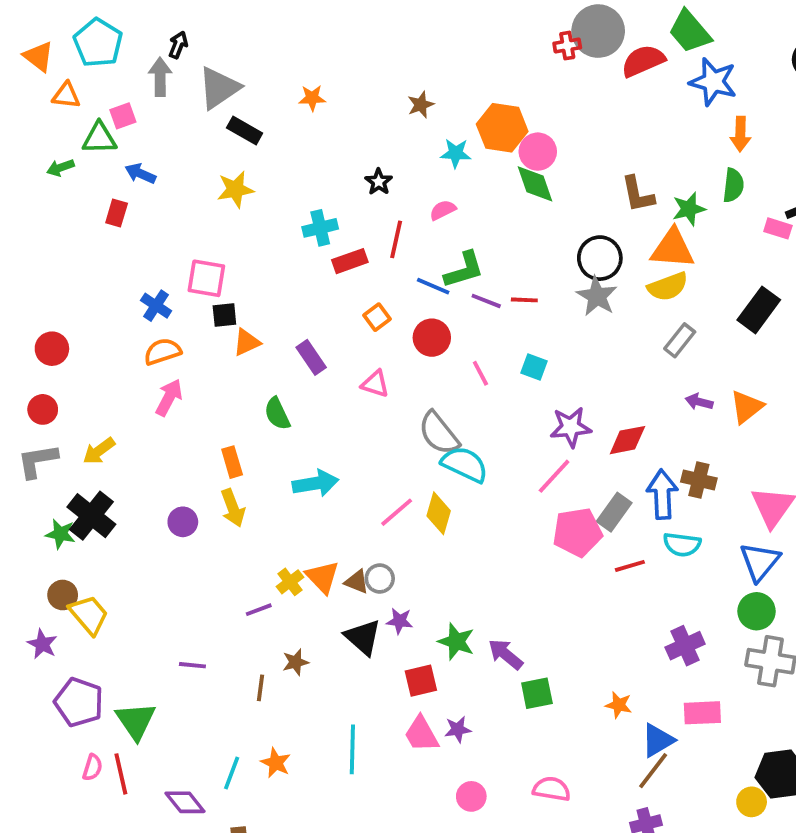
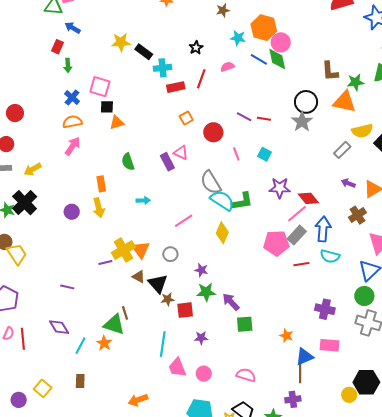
black rectangle: (245, 131) -> (144, 52), moved
green arrow: (60, 168) -> (68, 65), moved, turned -80
green L-shape: (464, 270) -> (242, 201), moved
blue line: (433, 286) -> (259, 59), moved
yellow semicircle: (668, 287) -> (362, 131), moved
purple rectangle: (311, 357) -> (167, 162), moved
red diamond: (627, 440) -> (308, 198), turned 55
pink line: (554, 476) -> (297, 214), moved
brown cross: (699, 480) -> (357, 215), moved, turned 36
cyan arrow: (315, 483) -> (143, 200), size x0.6
yellow diamond: (439, 513) -> (222, 233), moved
yellow cross: (290, 582) -> (124, 250), size x1.6
brown triangle: (357, 582) -> (139, 277), moved
purple star: (400, 621) -> (201, 270), moved
green star: (456, 642) -> (206, 292), turned -30
purple cross: (685, 646) -> (325, 309), turned 30
brown star: (295, 662) -> (168, 299), moved
brown line: (260, 688) -> (125, 313), moved, turned -32
green triangle: (136, 721) -> (114, 324), moved, turned -45
pink trapezoid: (421, 734) -> (177, 368), moved
cyan line: (352, 749) -> (163, 344), moved
brown line: (653, 771) -> (300, 372), turned -45
purple diamond: (185, 802) -> (59, 327), moved

